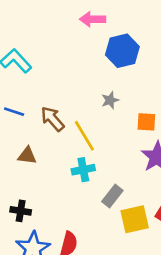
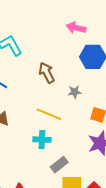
brown arrow: (53, 119) -> (47, 73), moved
yellow line: (84, 136) -> (49, 114), turned -50

